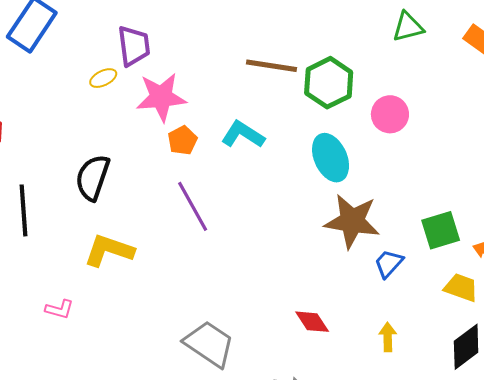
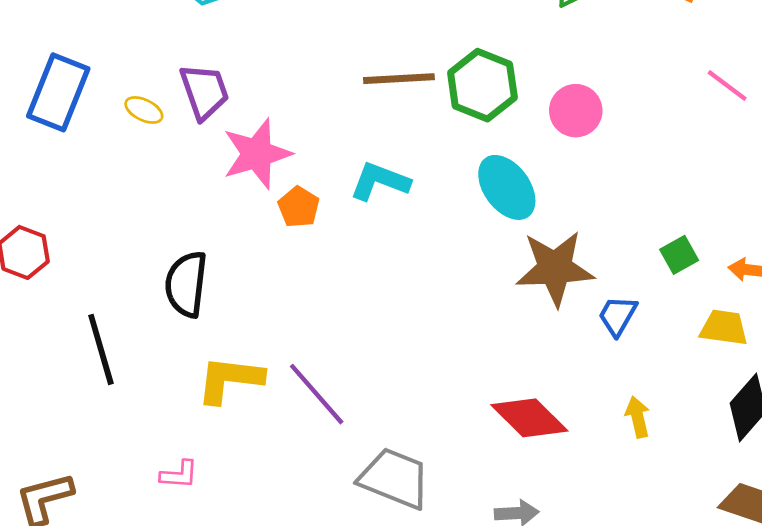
yellow ellipse: (103, 78) -> (144, 110), moved, turned 64
purple line: (193, 206) -> (317, 394), moved
green square: (441, 230) -> (679, 255), size x0.7
red diamond: (312, 322) -> (529, 418), size x1.5

